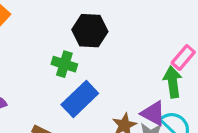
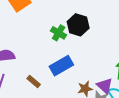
green cross: (64, 64) -> (59, 33), moved

